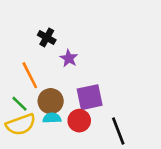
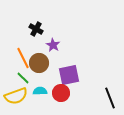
brown circle: (51, 101) -> (39, 63), moved
green line: (19, 104) -> (23, 78), moved
black line: (118, 131) -> (110, 98), moved

